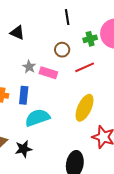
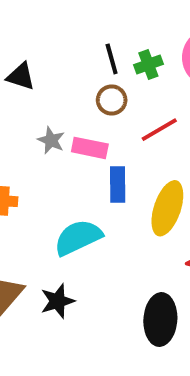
black line: (67, 17) -> (112, 59), moved
green cross: (90, 39) -> (148, 65), moved
blue rectangle: (24, 95) -> (118, 184), moved

